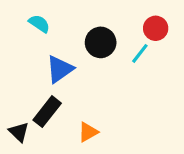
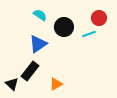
cyan semicircle: (39, 24) -> (40, 15), moved
cyan line: (140, 53) -> (89, 34), turned 32

